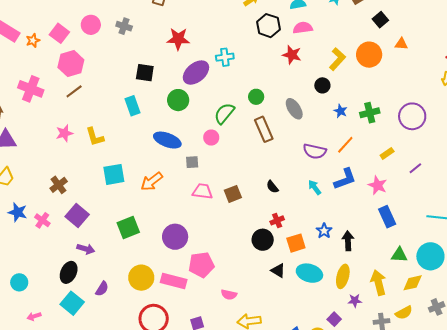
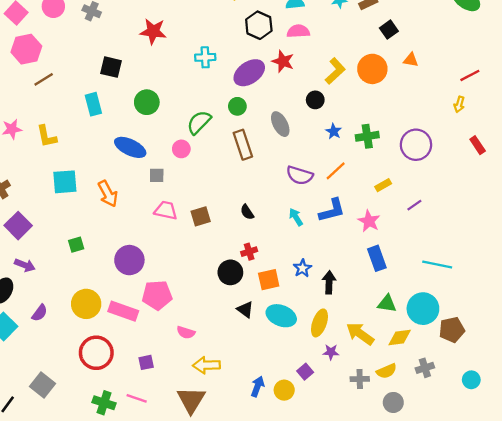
purple ellipse: (196, 73) -> (249, 73), moved
brown line: (74, 91) -> (44, 79), moved
orange arrow: (152, 181) -> (108, 194), turned -85
green square: (128, 227) -> (76, 245), size x0.6
yellow arrow: (378, 283) -> (360, 334), turned -45

